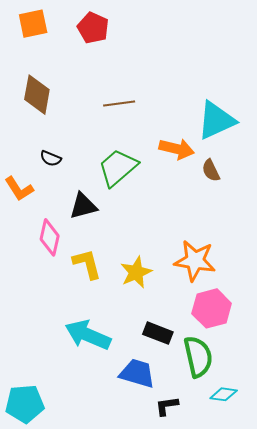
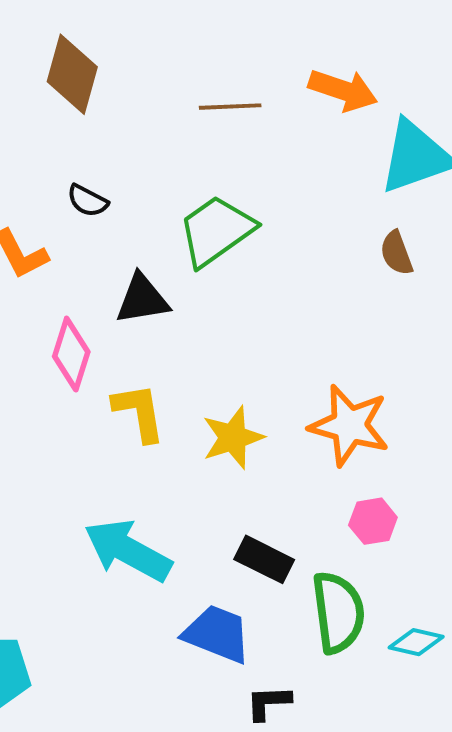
orange arrow: (177, 149) -> (343, 90), moved
pink hexagon: (212, 308) -> (373, 521), size x0.6
cyan diamond: (224, 394) -> (416, 642), moved

